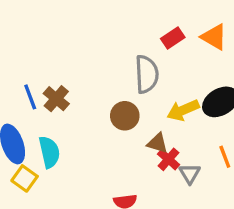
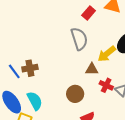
brown cross: (56, 99) -> (30, 68), turned -35
brown circle: (125, 116) -> (75, 94), moved
brown triangle: (157, 143) -> (92, 69), moved

